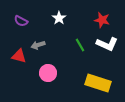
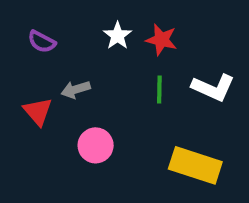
red star: (102, 20) -> (161, 40), moved
green line: (80, 45) -> (159, 90), turned 32
red triangle: (19, 56) -> (38, 111), turned 35

